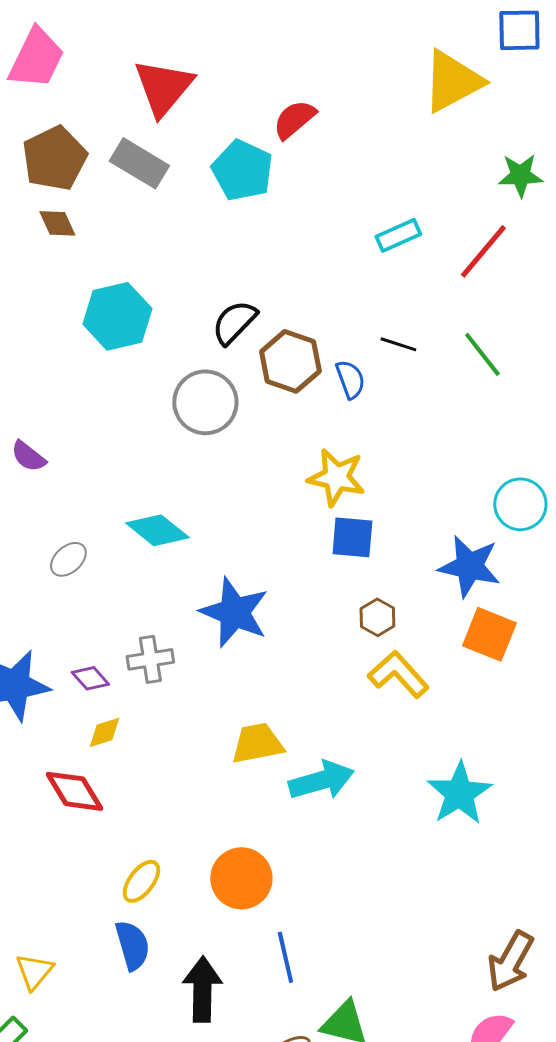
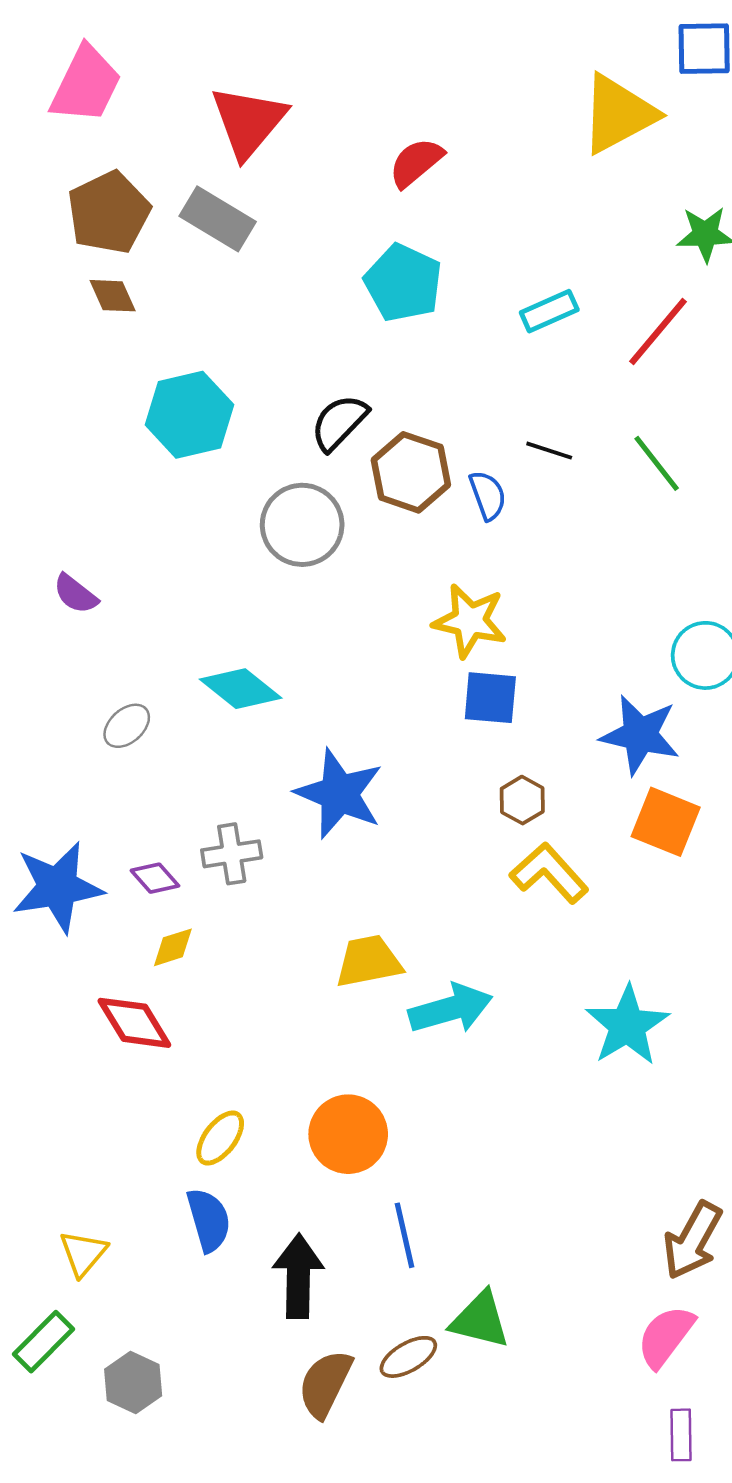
cyan pentagon: (242, 170) -> (403, 283), moved

